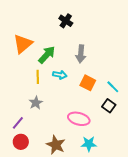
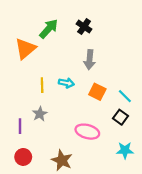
black cross: (66, 21) -> (84, 27), moved
green arrow: (47, 55) -> (49, 29), moved
purple line: (18, 123) -> (20, 126), moved, turned -40
cyan star: (89, 144) -> (125, 150), moved

